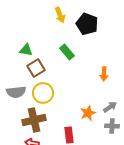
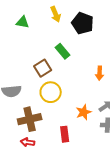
green triangle: (26, 50) -> (23, 22), moved
brown square: (36, 68) -> (43, 68), moved
yellow circle: (43, 93) -> (51, 92), moved

